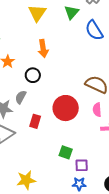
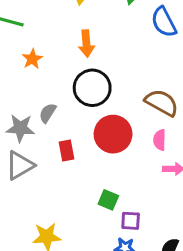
black circle: (33, 75) -> (92, 88), moved, size x1.6
red rectangle: (35, 121) -> (66, 150), turned -32

